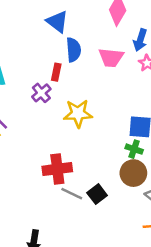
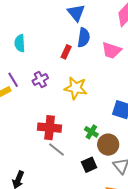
purple cross: (41, 93) -> (40, 79), moved
green cross: (134, 149) -> (91, 132), moved
black square: (97, 194) -> (89, 165), moved

